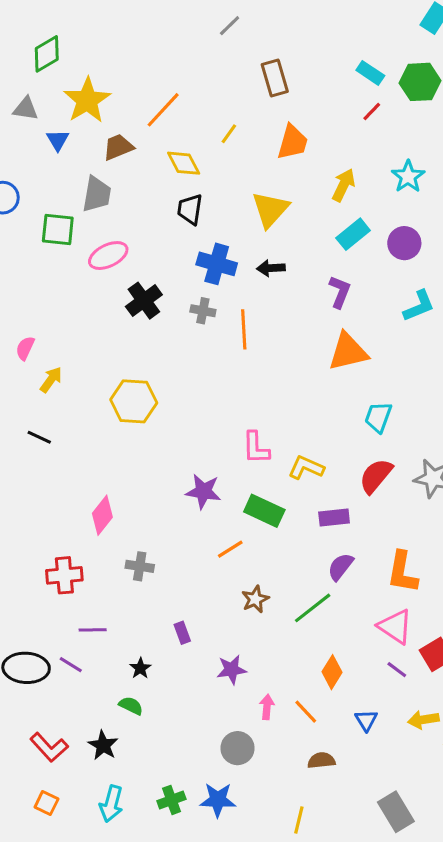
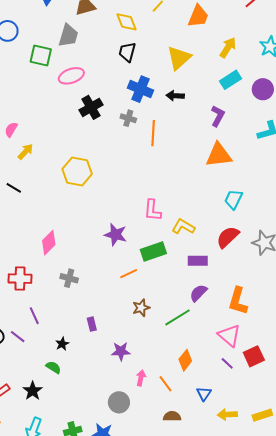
green rectangle: (264, 511) -> (153, 251), turned -50
purple line: (93, 630) -> (34, 316), turned 60
yellow arrow: (423, 720) -> (227, 414), moved

